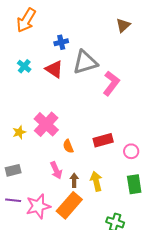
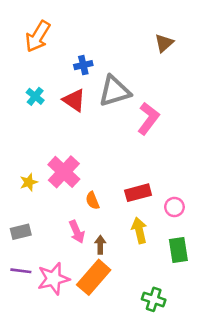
yellow arrow: (96, 181) -> (139, 230), moved

